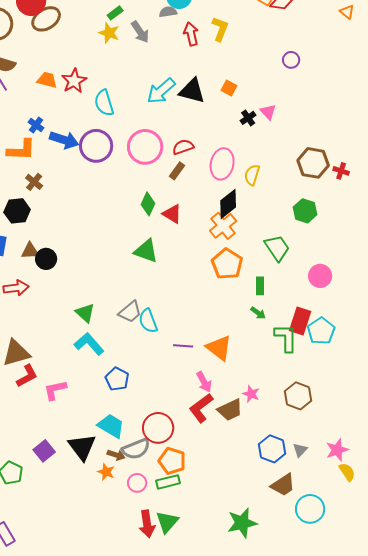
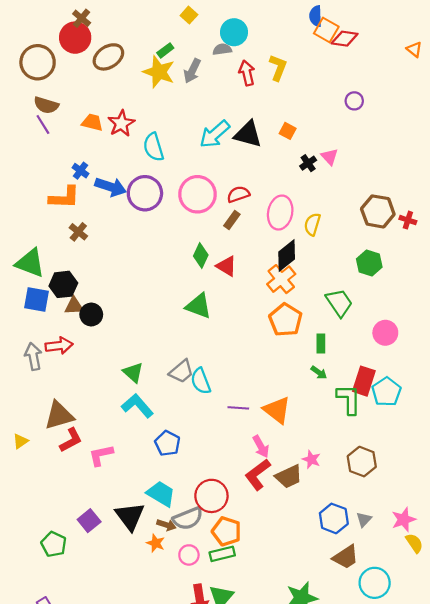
brown ellipse: (46, 19) -> (108, 57), moved
gray arrow: (140, 32) -> (192, 71), turned 60
yellow star: (109, 33) -> (159, 72), size x1.4
black hexagon: (17, 211) -> (63, 284), moved

